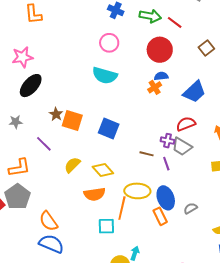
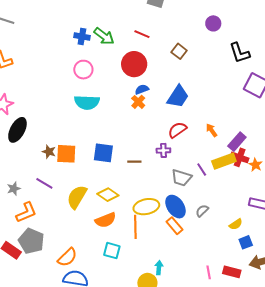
green arrow: (150, 16) -> (104, 36), moved, turned 40
gray star: (16, 122) -> (14, 189), moved
gray trapezoid: (182, 147) -> (181, 178), moved
brown line: (146, 154) -> (134, 162), moved
purple line: (166, 164) -> (202, 170), moved
yellow semicircle: (72, 165) -> (77, 197), size x1.4
orange semicircle: (48, 221) -> (67, 257), turned -85
cyan square: (106, 226) -> (112, 251), moved, turned 30

